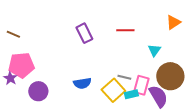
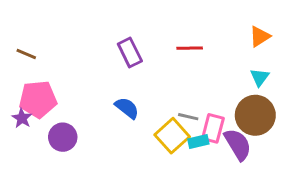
cyan triangle: (154, 50) -> (260, 77), moved
blue semicircle: (82, 83) -> (127, 108), moved, turned -132

